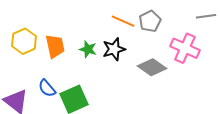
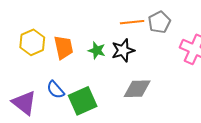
orange line: (123, 21) -> (132, 22), turned -30
gray diamond: (152, 67) -> (137, 89), moved, turned -36

